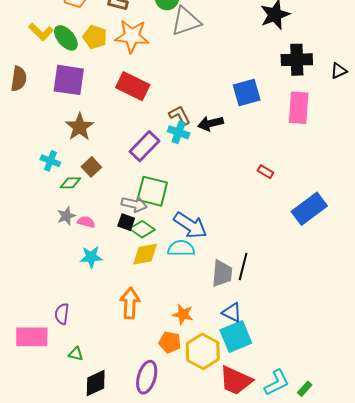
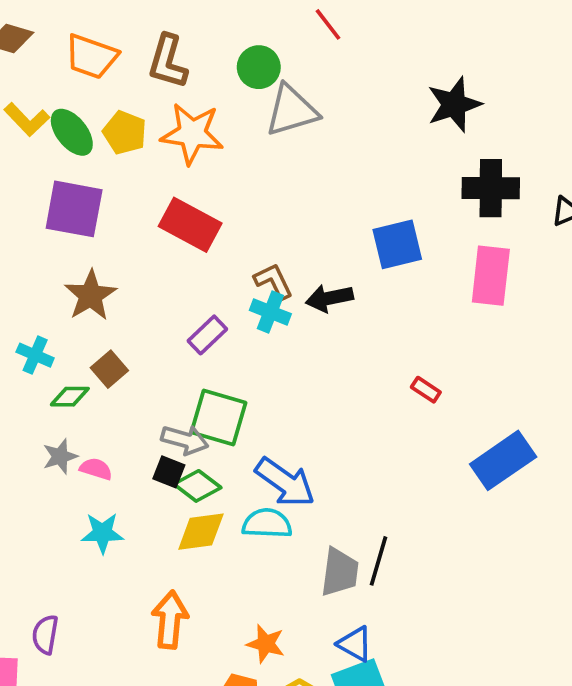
purple rectangle: (144, 146) -> (207, 335), size x0.7

